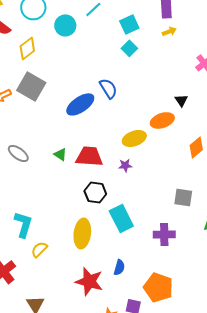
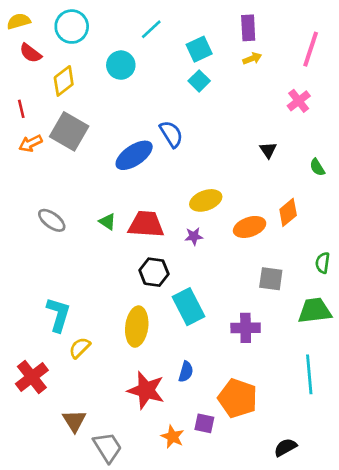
cyan circle: (65, 25) -> (121, 65), moved
orange ellipse: (162, 120) -> (250, 227), moved

